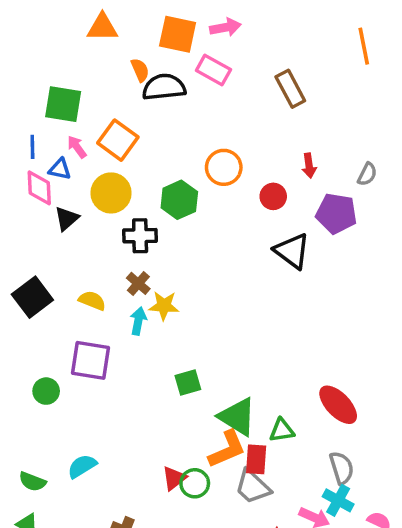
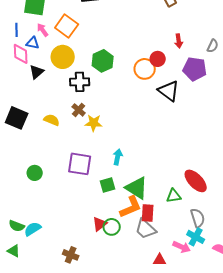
orange circle: (224, 167) -> (145, 69), moved
black square: (32, 297) -> (17, 118), turned -30
cyan arrow: (138, 321) -> (118, 157), moved
purple square: (91, 360) -> (80, 164), moved
green square: (188, 383) -> (108, 185), moved
green circle: (46, 391) -> (35, 173), moved
green triangle: (282, 430) -> (174, 196), moved
cyan semicircle: (82, 466) -> (33, 229), moved

